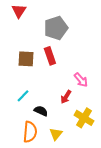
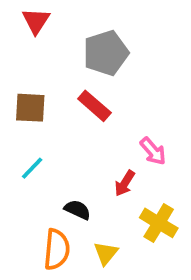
red rectangle: (50, 56) -> (94, 106), turned -30
brown square: (26, 59) -> (30, 108), moved
cyan line: (23, 96) -> (32, 168), moved

